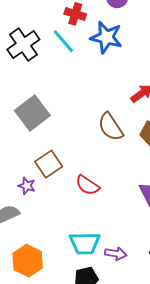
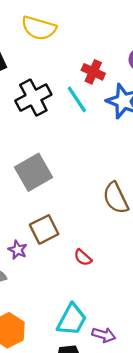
red semicircle: (87, 185) -> (83, 257), size x0.7
cyan trapezoid: (85, 243) -> (72, 320), turned -68

